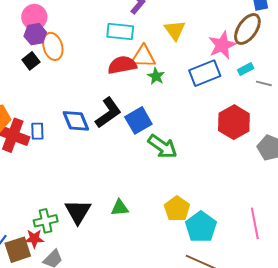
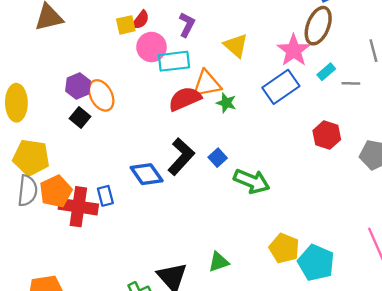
pink circle: (34, 17) -> (151, 47), moved
blue square: (138, 120) -> (218, 158), size x0.6
red hexagon: (234, 122) -> (327, 135), size x0.7

